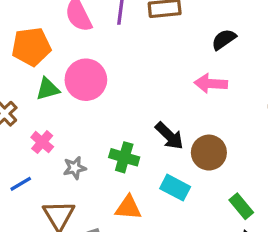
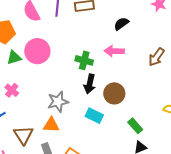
black arrow: (169, 136) -> (90, 84), turned 60
green cross: (124, 157) -> (84, 60), moved
gray star: (75, 168) -> (58, 102), moved, size x1.5
orange triangle: (128, 208) -> (51, 125), moved

